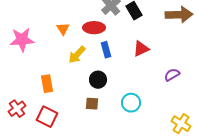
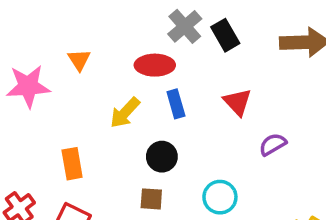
orange triangle: (63, 29) -> (79, 60), moved
red triangle: (141, 49) -> (238, 102), turned -48
purple semicircle: (172, 75) -> (273, 144), moved

